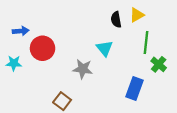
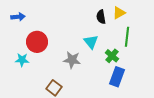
blue arrow: (21, 31) -> (18, 17), moved
cyan star: (14, 63) -> (22, 60), moved
green cross: (159, 64) -> (112, 56), moved

